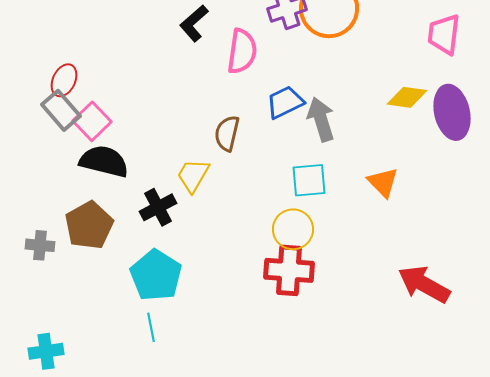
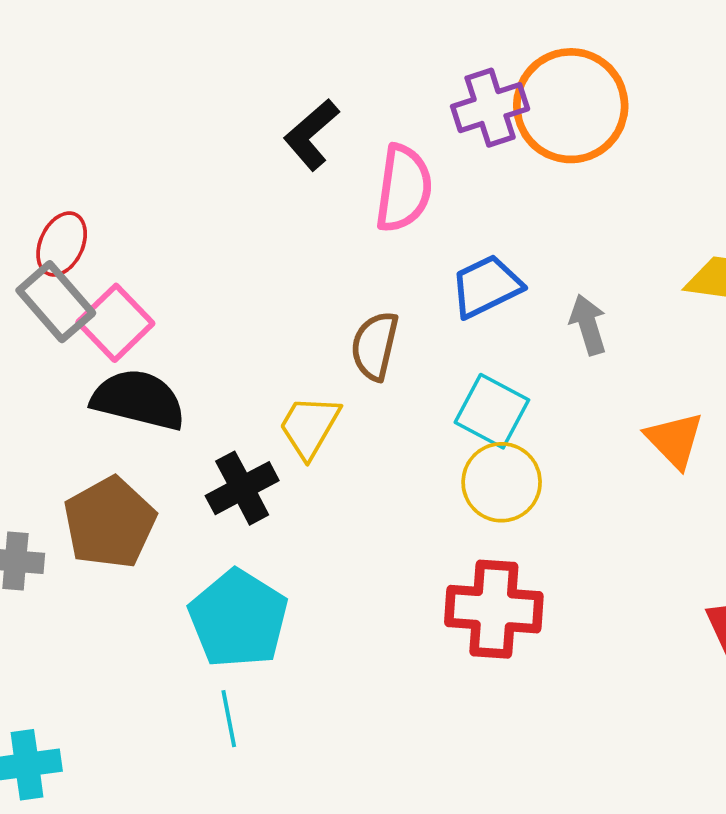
gray arrow: (321, 119) -> (588, 325), moved, size x0.7
cyan square: (309, 180) -> (492, 411), moved, turned 33
yellow circle: (293, 229) -> (502, 482), moved

